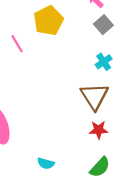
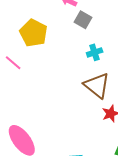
cyan cross: (104, 62) -> (95, 52), turned 35

